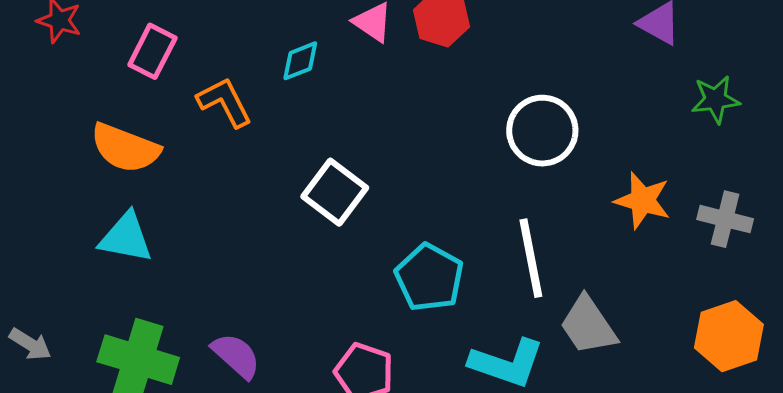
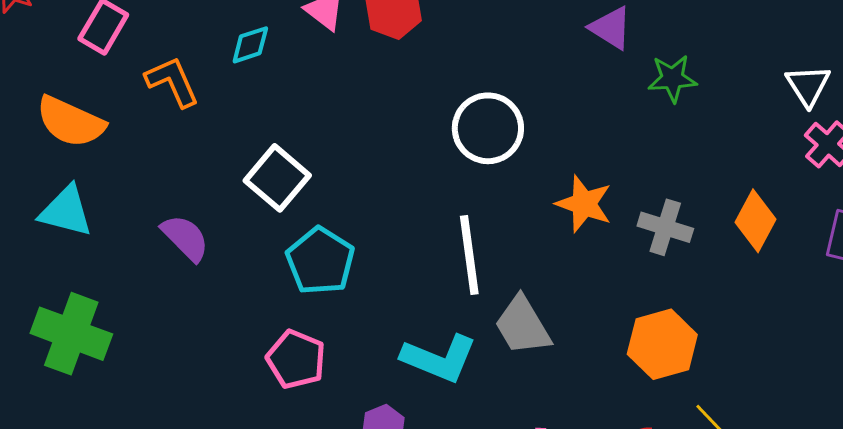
green star: (716, 99) -> (672, 78), moved
cyan pentagon: (429, 278) -> (320, 261), moved
purple semicircle: (236, 356) -> (185, 238), moved

